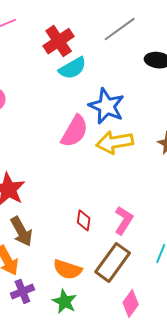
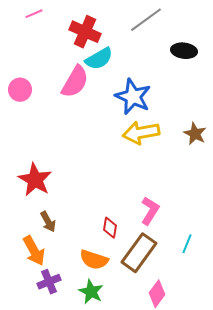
red cross: (59, 41) -> (85, 32), turned -32
pink semicircle: (75, 131) -> (75, 82), moved
red diamond: (84, 220) -> (110, 228), moved
brown arrow: (21, 231) -> (48, 222), size x0.7

